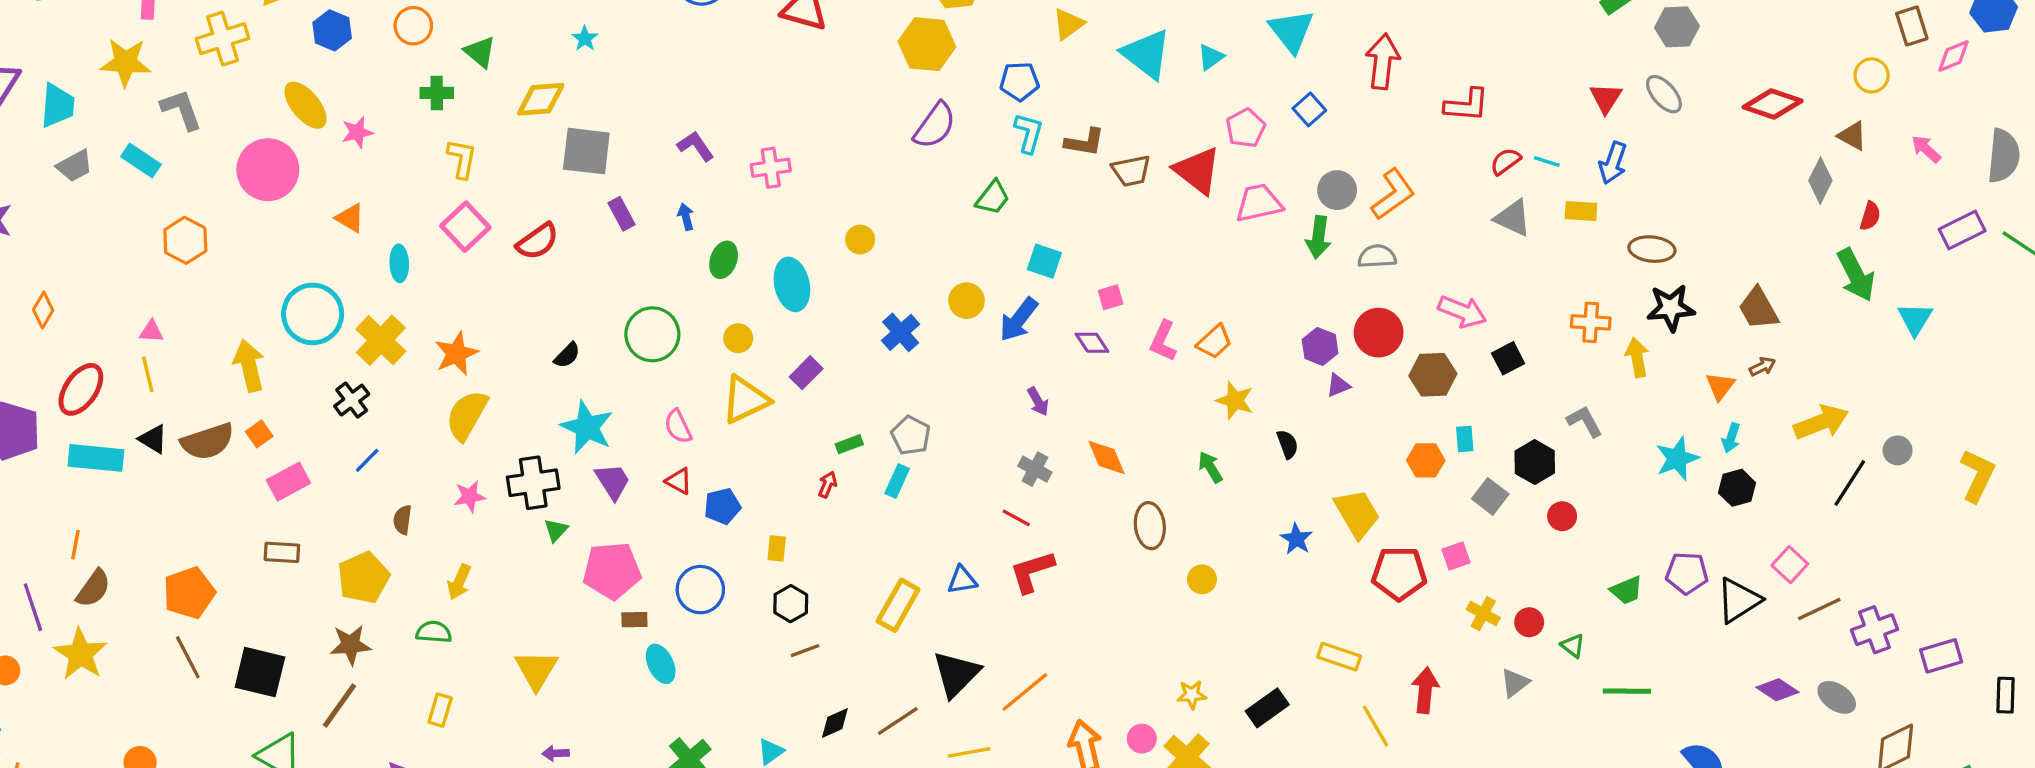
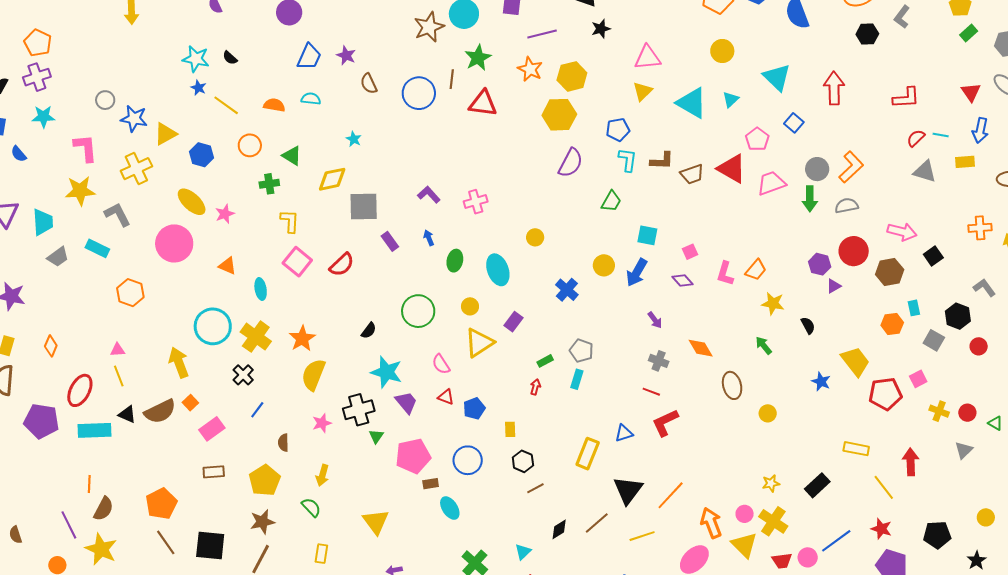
red L-shape: (1467, 105) -> (906, 98), moved
green semicircle: (434, 632) -> (311, 507), turned 50

